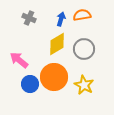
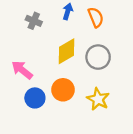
orange semicircle: (82, 15) -> (96, 17), turned 78
blue arrow: (61, 19) -> (68, 11), moved
orange circle: (54, 77) -> (63, 90), size x0.7

